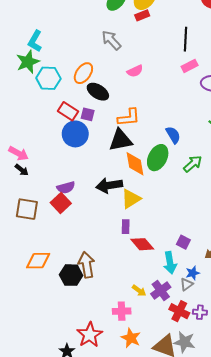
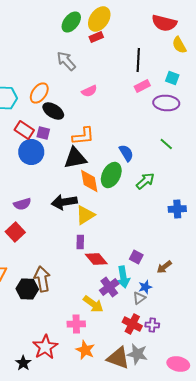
red square: (61, 203) -> (15, 232), moved
yellow arrow: (139, 291) -> (93, 304), size x1.5
purple cross: (161, 291) -> (109, 287), moved

